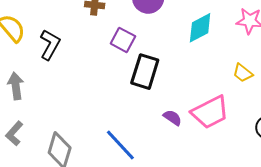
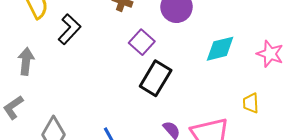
yellow trapezoid: (243, 73) -> (251, 103), turned 35

